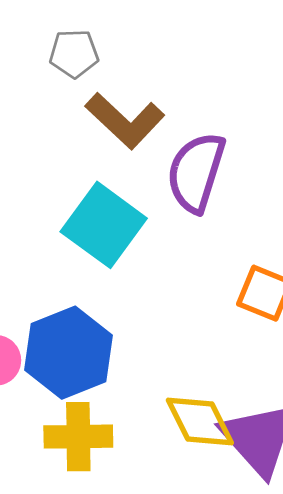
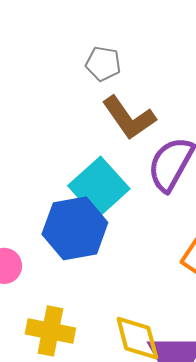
blue hexagon: (69, 353) -> (75, 228), moved

